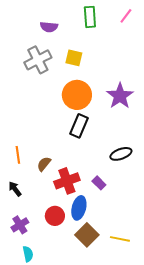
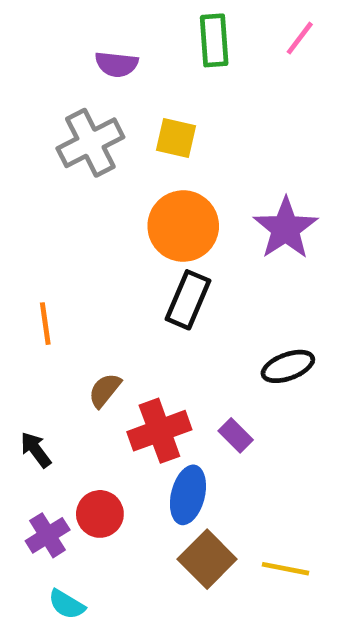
orange line: (18, 155) -> (45, 324), moved
red circle: (55, 216) -> (100, 514), moved
cyan semicircle: (28, 254) -> (67, 604), turned 133

